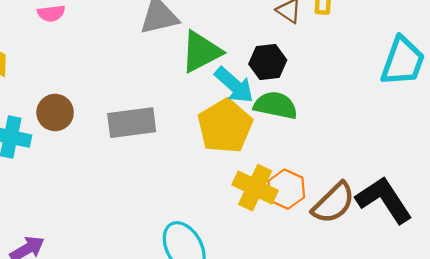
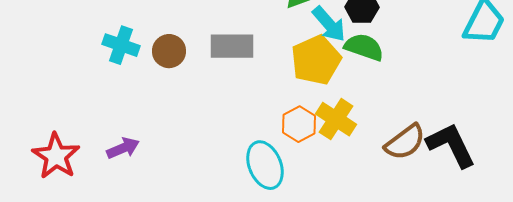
brown circle: (55, 112) -> (169, 51), moved
orange hexagon: (286, 189) -> (299, 124), moved

